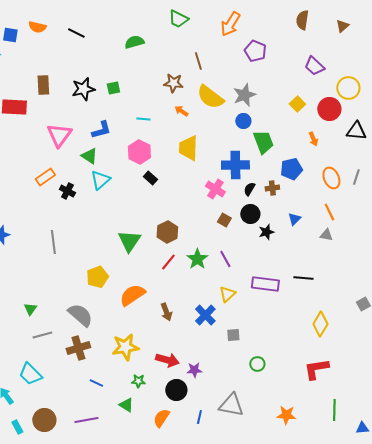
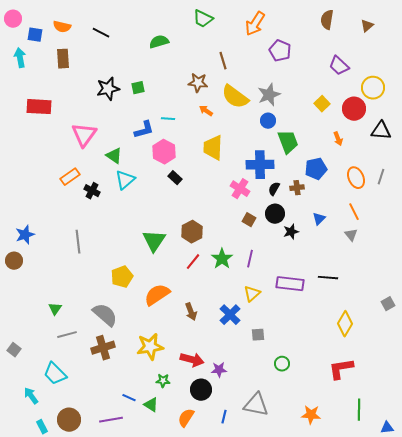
brown rectangle: (43, 85) -> (63, 59), moved
blue L-shape: (101, 130) -> (144, 130), moved
gray triangle: (326, 235) -> (351, 235), turned 40
purple line: (225, 259) -> (250, 259), turned 42
blue line: (96, 383) -> (129, 398), moved

